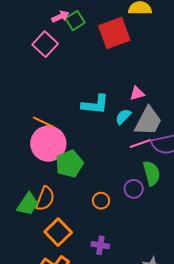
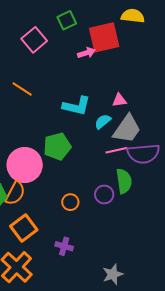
pink arrow: (60, 17) -> (86, 53), moved
orange line: (43, 122) -> (22, 89), moved
pink circle: (48, 144) -> (25, 165), moved
green pentagon: (69, 164) -> (57, 146), moved

